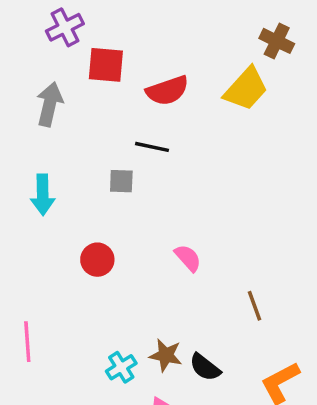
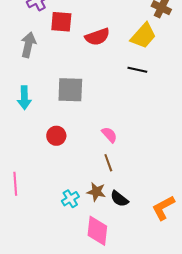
black line: (152, 147) -> (137, 70), moved
gray square: (121, 181) -> (70, 90), size x1.8
brown line: (254, 306) -> (108, 163), moved

